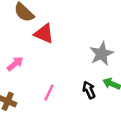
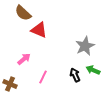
pink arrow: (15, 64) -> (24, 59), moved

